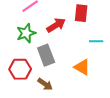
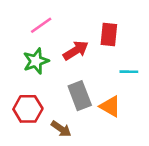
gray rectangle: (46, 55) -> (80, 96), moved

